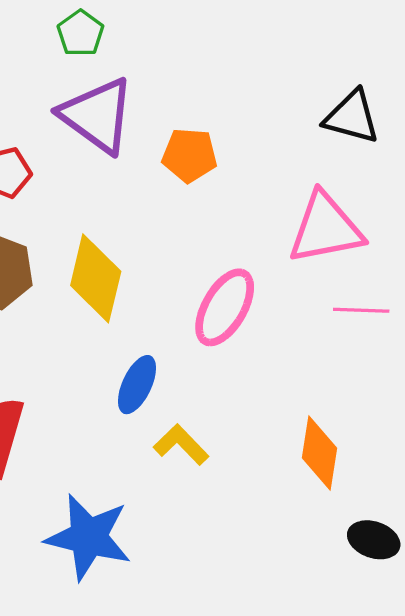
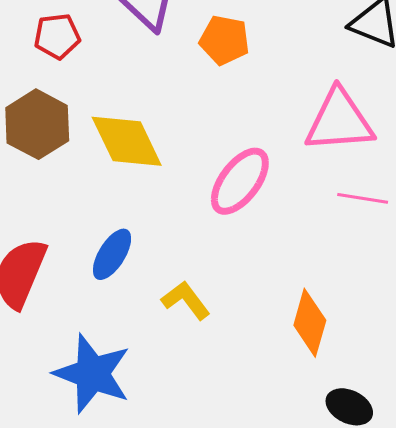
yellow diamond: (96, 278) -> (127, 141), turned -46
blue ellipse: (137, 385) -> (112, 254), moved

